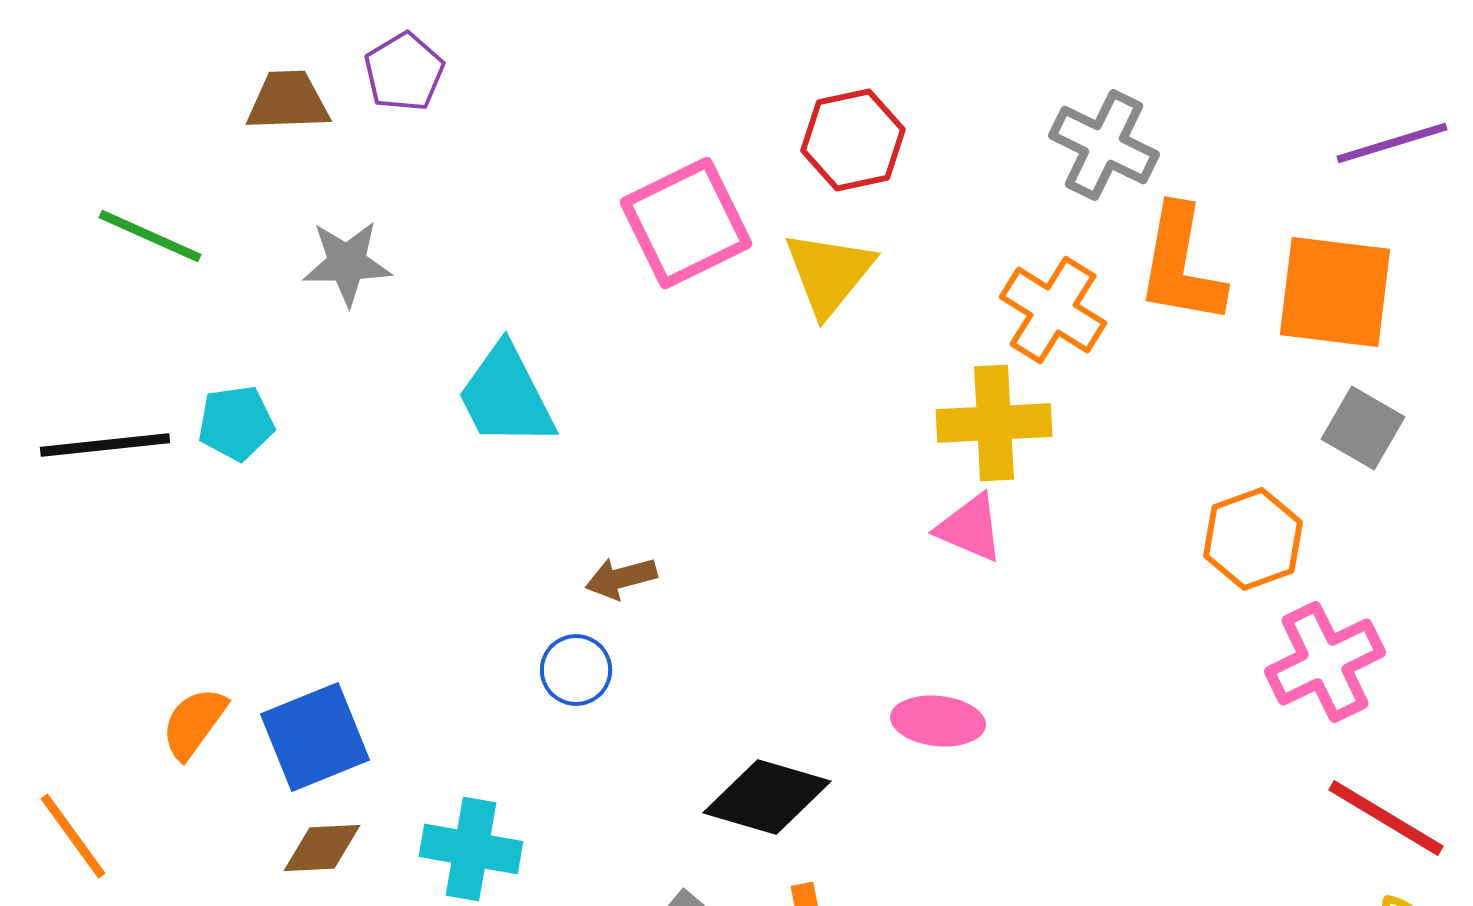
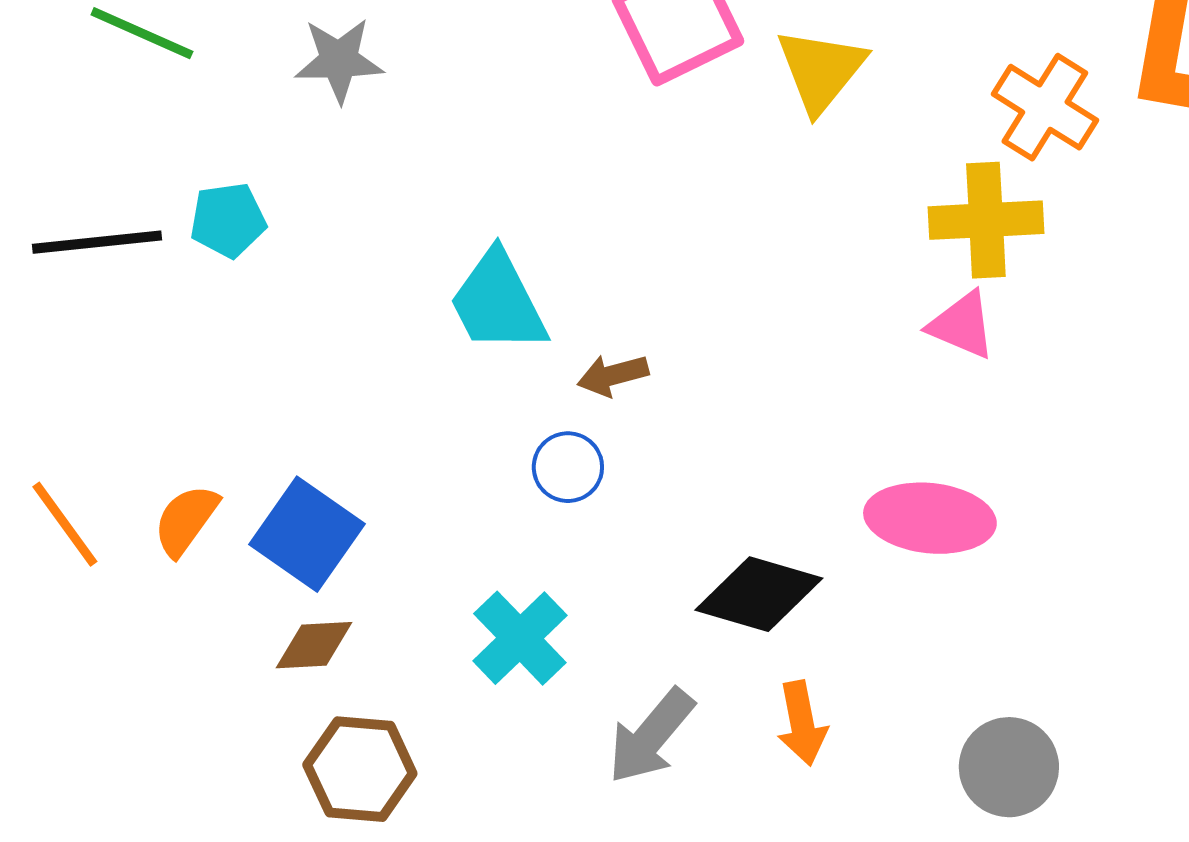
cyan trapezoid: (506, 396) -> (498, 302), moved
pink ellipse: (938, 721) -> (930, 518), size x1.4
blue square: (315, 737) -> (307, 534), turned -33
orange line: (73, 836) -> (65, 524), moved
cyan cross: (471, 849) -> (520, 638), moved, turned 36

